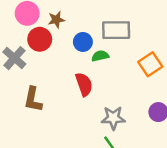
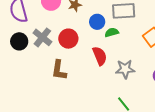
red circle: (40, 39) -> (68, 39), moved
gray star: (113, 118) -> (125, 69), moved

